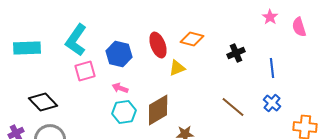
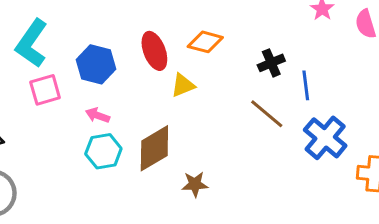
blue line: (272, 68) -> (306, 85), moved
blue cross: (272, 103) -> (325, 138), size x1.6
brown line: (233, 107) -> (267, 114), moved

